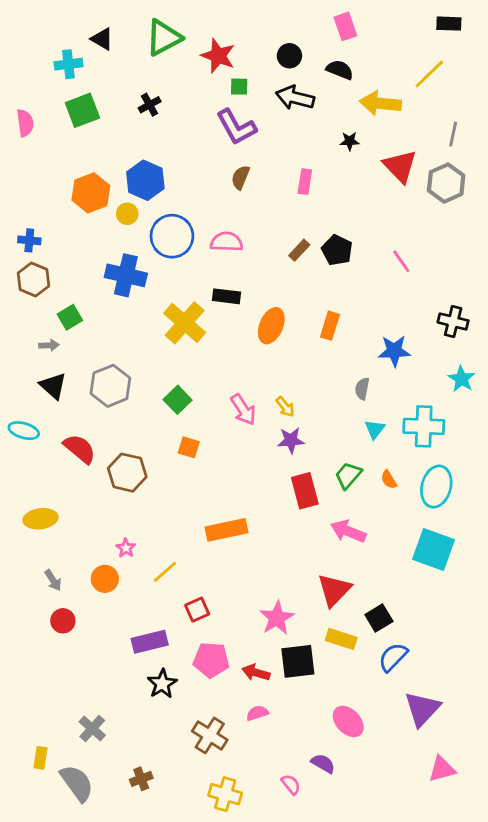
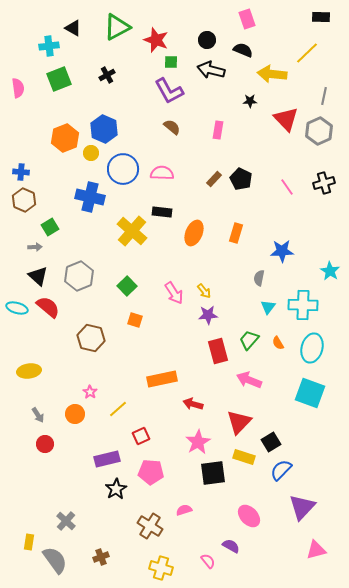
brown semicircle: (241, 177) -> (172, 127), turned 108
black cross: (453, 321) -> (324, 183), moved, turned -30
red semicircle: (80, 449) -> (48, 307), moved
red arrow: (256, 673) -> (193, 404), moved

